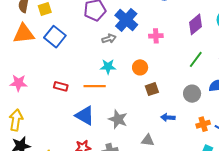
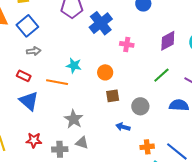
gray arrow: (109, 39) -> (34, 51), moved
gray circle: (192, 94) -> (140, 106), moved
blue triangle: (85, 116) -> (29, 101), moved
orange cross: (203, 124) -> (147, 147), moved
gray triangle: (148, 140) -> (82, 143), moved

